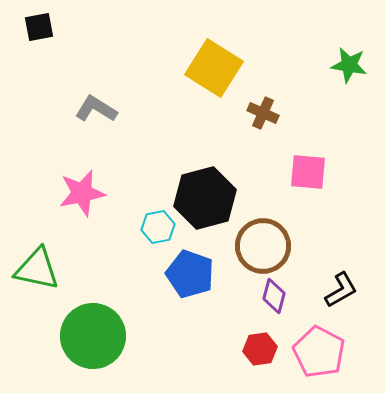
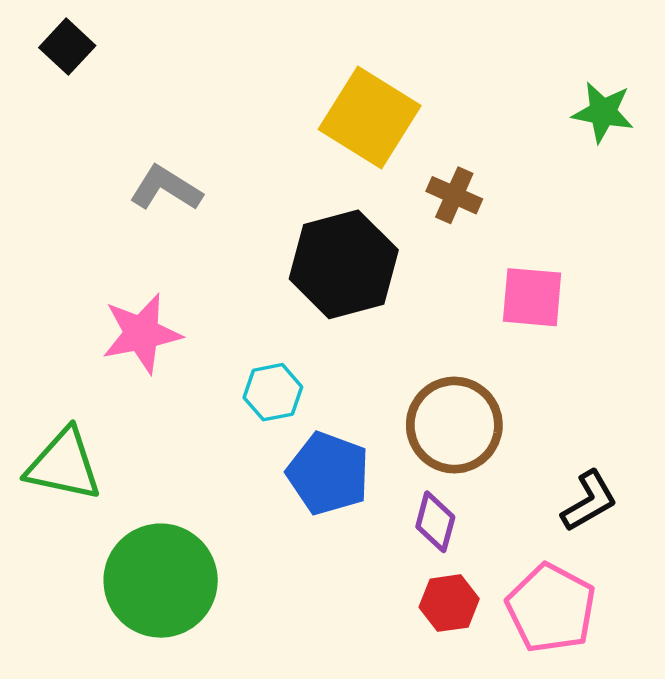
black square: (39, 27) -> (67, 47), turned -36
black hexagon: (205, 198) -> (344, 264), moved
purple diamond: (274, 296) -> (435, 522), moved

